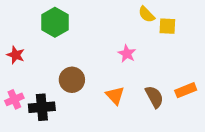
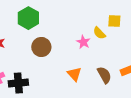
yellow semicircle: (146, 14) -> (99, 33), moved
brown circle: (72, 80) -> (41, 47), moved

